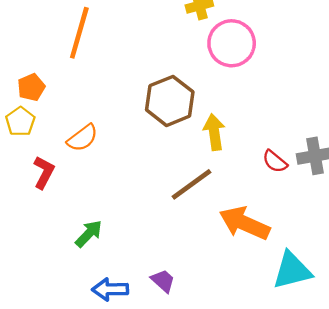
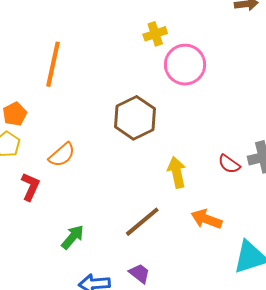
yellow arrow: (214, 132) -> (177, 172), moved
brown line: (191, 184) -> (142, 222), moved
orange arrow: (244, 223) -> (206, 219), size x0.7

